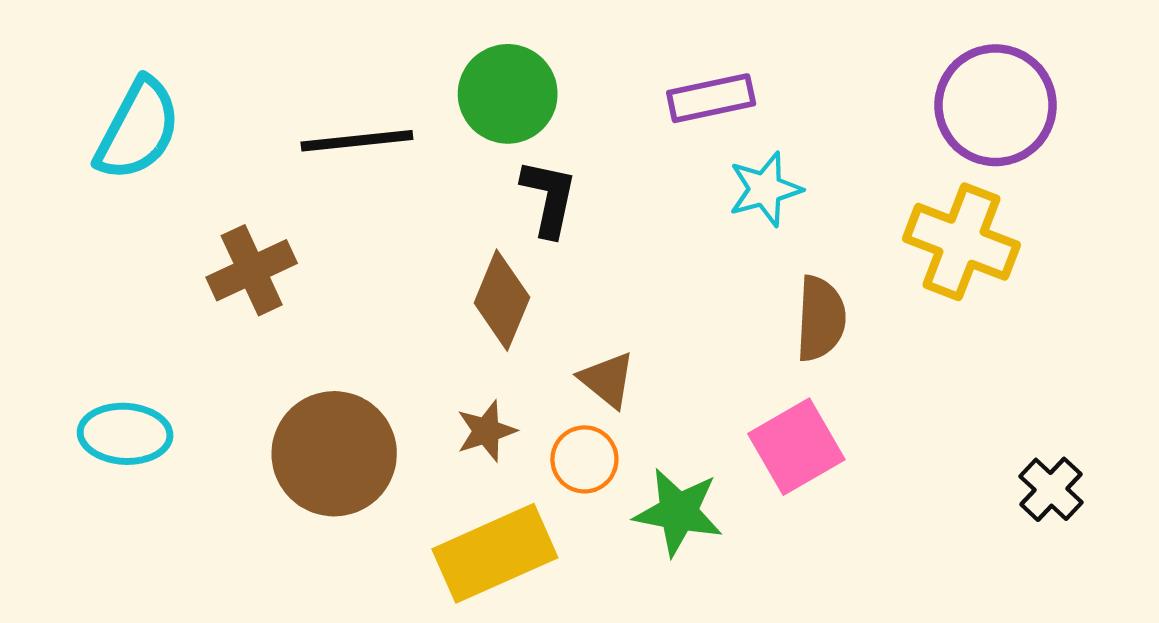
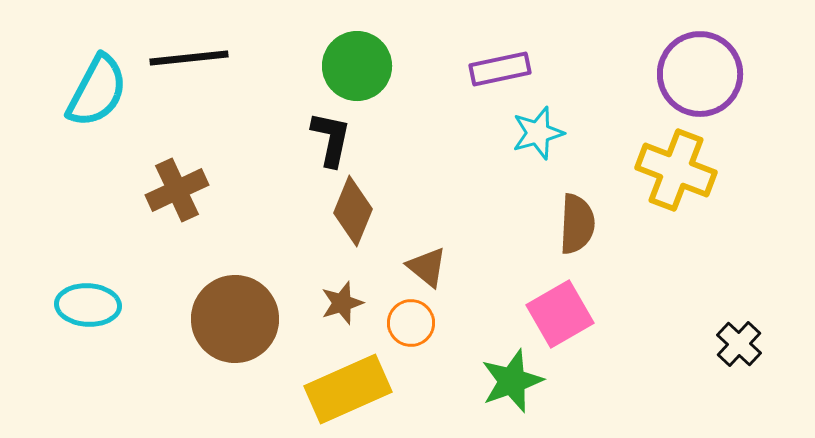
black line: (357, 141) -> (189, 58), moved
black L-shape: (549, 198) -> (331, 139), moved
green star: (678, 512) -> (512, 381), moved, turned -30

